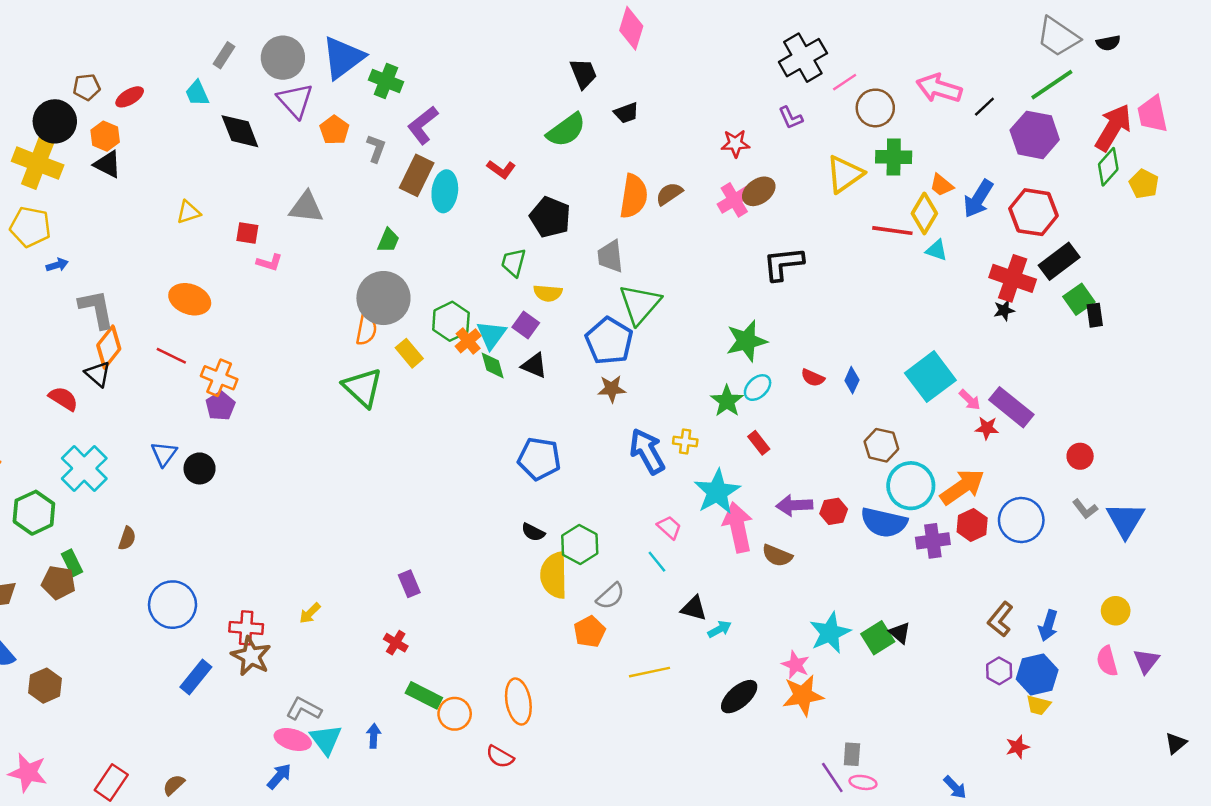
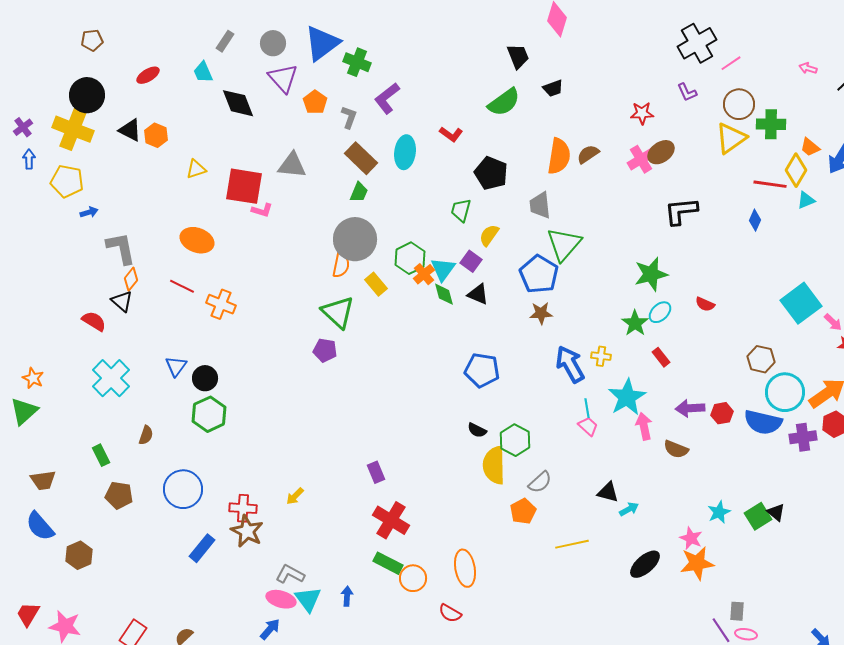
gray circle: (283, 58) -> (273, 43), size x0.7
brown pentagon: (87, 87) -> (92, 40), moved
pink arrow: (939, 88) -> (808, 68), size x0.5
brown circle: (875, 108) -> (739, 104), moved
orange hexagon: (105, 136) -> (156, 135), moved
brown rectangle: (417, 175) -> (361, 158), moved, turned -72
red square: (247, 233) -> (244, 186), size x2.0
cyan triangle: (937, 250) -> (806, 200), turned -42
yellow semicircle: (548, 293) -> (489, 235), turned 120
orange diamond: (109, 347) -> (131, 279), size x0.7
blue diamond: (852, 380) -> (755, 220), moved
purple pentagon: (220, 406) -> (325, 350), moved, turned -30
green hexagon: (34, 513) -> (209, 414), moved
pink arrow: (738, 527) -> (644, 426), size x0.7
cyan line: (657, 562) -> (587, 408), moved, turned 30
brown pentagon: (58, 583) -> (119, 495), moved
cyan star: (830, 633) -> (719, 512), size x0.7
red cross: (396, 643) -> (391, 520), moved, size x1.8

